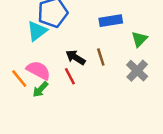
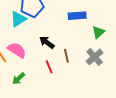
brown line: (101, 57) -> (66, 56), moved
red line: (70, 76) -> (49, 67), moved
green arrow: (40, 89) -> (19, 78), moved

